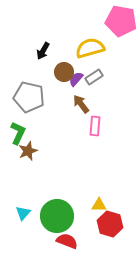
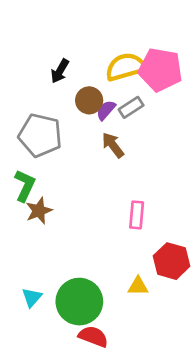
pink pentagon: (121, 21) -> (160, 70), moved
pink rectangle: (95, 126) -> (137, 215), moved
red hexagon: (110, 224) -> (172, 261), moved

